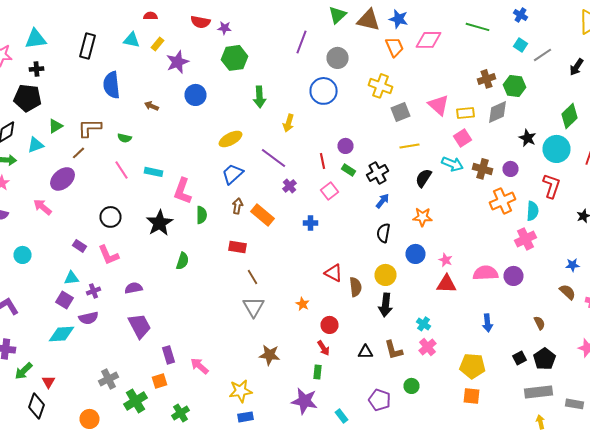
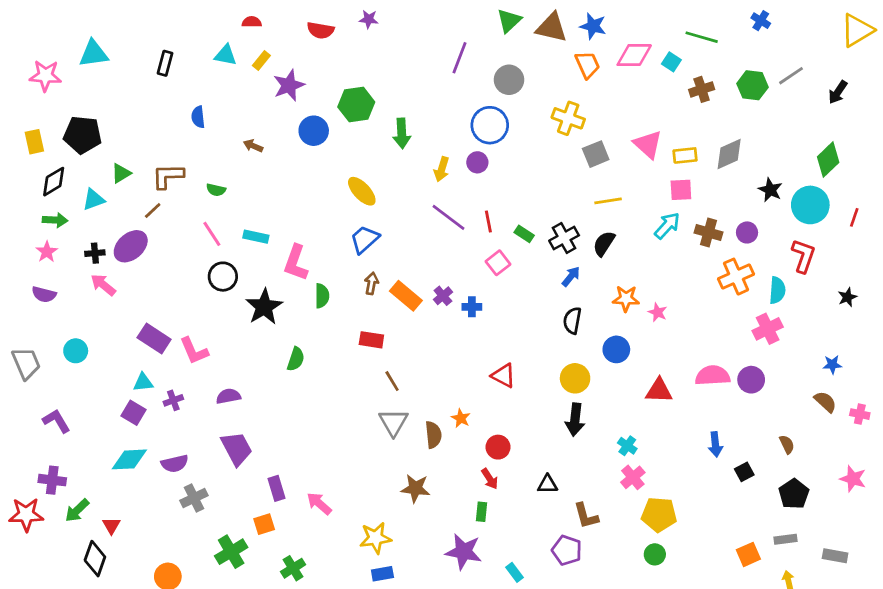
purple star: (224, 28) -> (369, 19), moved
cyan square: (520, 45) -> (671, 62), moved
black rectangle: (88, 46) -> (165, 63), size x0.7
green hexagon: (234, 58) -> (356, 105), moved
black cross: (36, 69) -> (95, 253), moved
brown cross: (486, 79) -> (702, 89), moved
blue semicircle: (112, 85) -> (198, 117), size x0.6
green hexagon: (514, 86) -> (753, 85), moved
pink square: (462, 138) -> (681, 190), turned 30
yellow ellipse: (230, 139) -> (362, 191), turned 75
purple circle: (346, 146) -> (477, 162), moved
purple line: (274, 158) -> (448, 217), moved
cyan arrow: (452, 164) -> (667, 226), turned -70
black semicircle: (424, 178) -> (604, 244), moved
purple cross: (290, 186) -> (443, 296), moved
black circle: (110, 217) -> (223, 277), moved
purple rectangle: (80, 246) -> (154, 338), size x1.6
pink star: (446, 260) -> (658, 312), moved
brown semicircle: (356, 287) -> (433, 435), moved
purple semicircle: (88, 318) -> (175, 464), moved
brown L-shape: (394, 350) -> (586, 516), moved
black square: (520, 358) -> (744, 472), moved
yellow pentagon: (472, 366) -> (659, 515), moved
gray cross: (108, 379) -> (194, 498), moved
green circle: (412, 386) -> (655, 554), moved
gray rectangle: (538, 392) -> (786, 539), size x0.6
orange square: (472, 396) -> (748, 554), moved, turned -30

